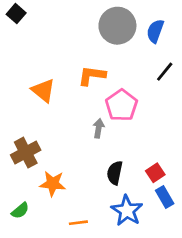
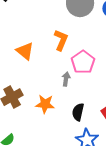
orange L-shape: (92, 76) -> (61, 40), turned 105
orange star: (53, 184) -> (45, 104), moved

